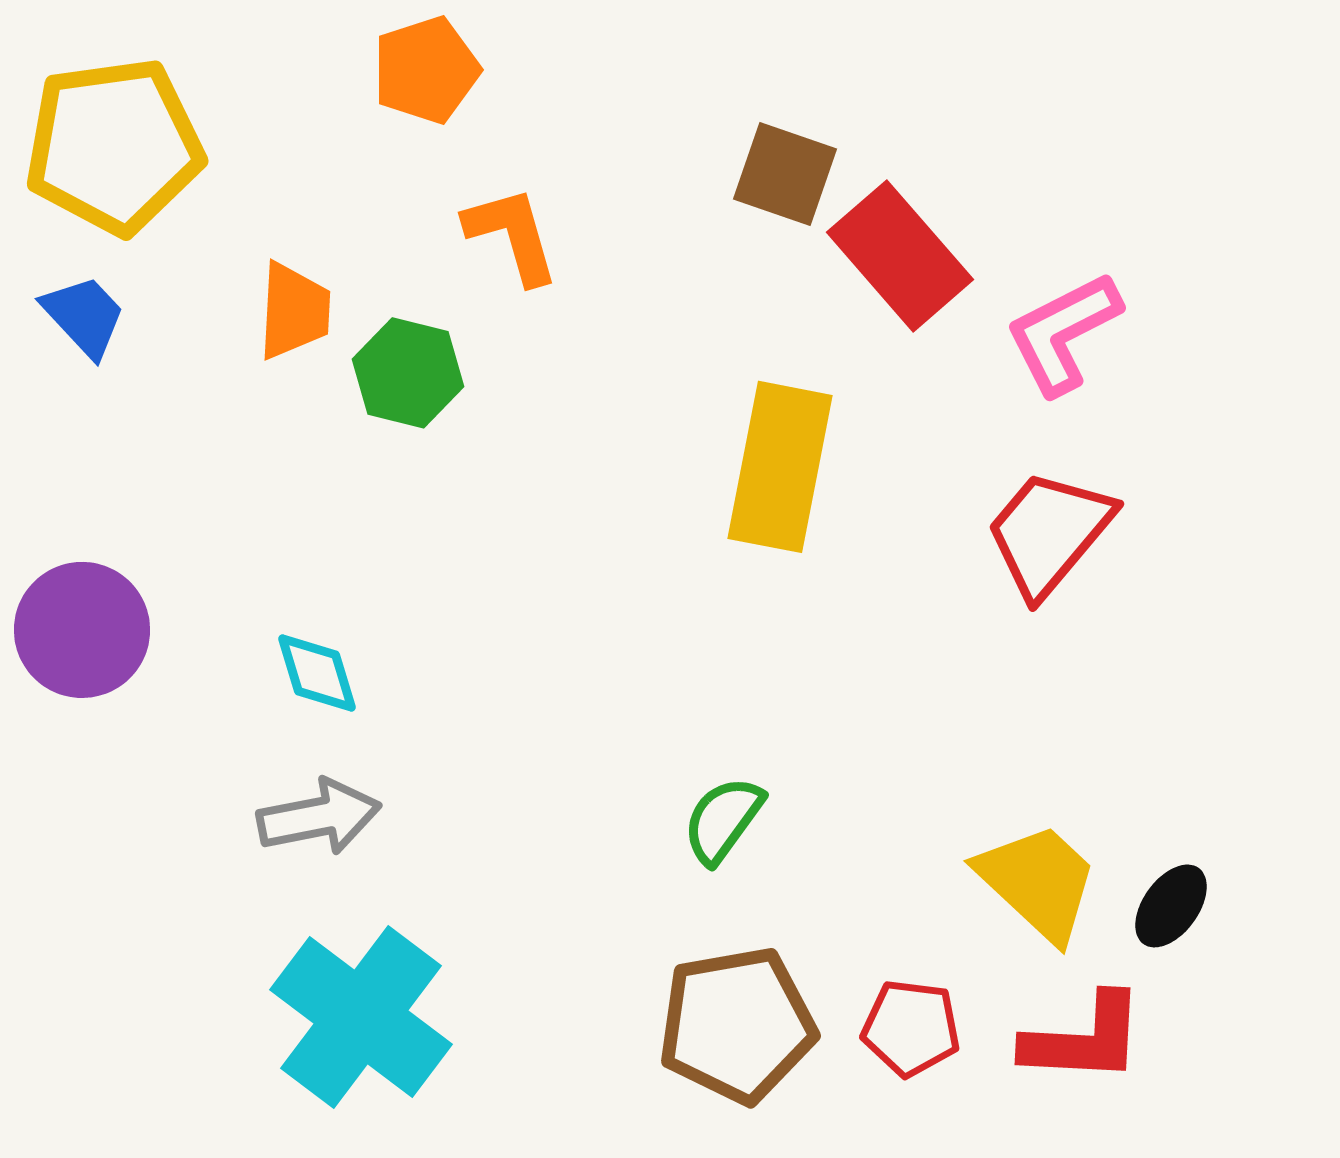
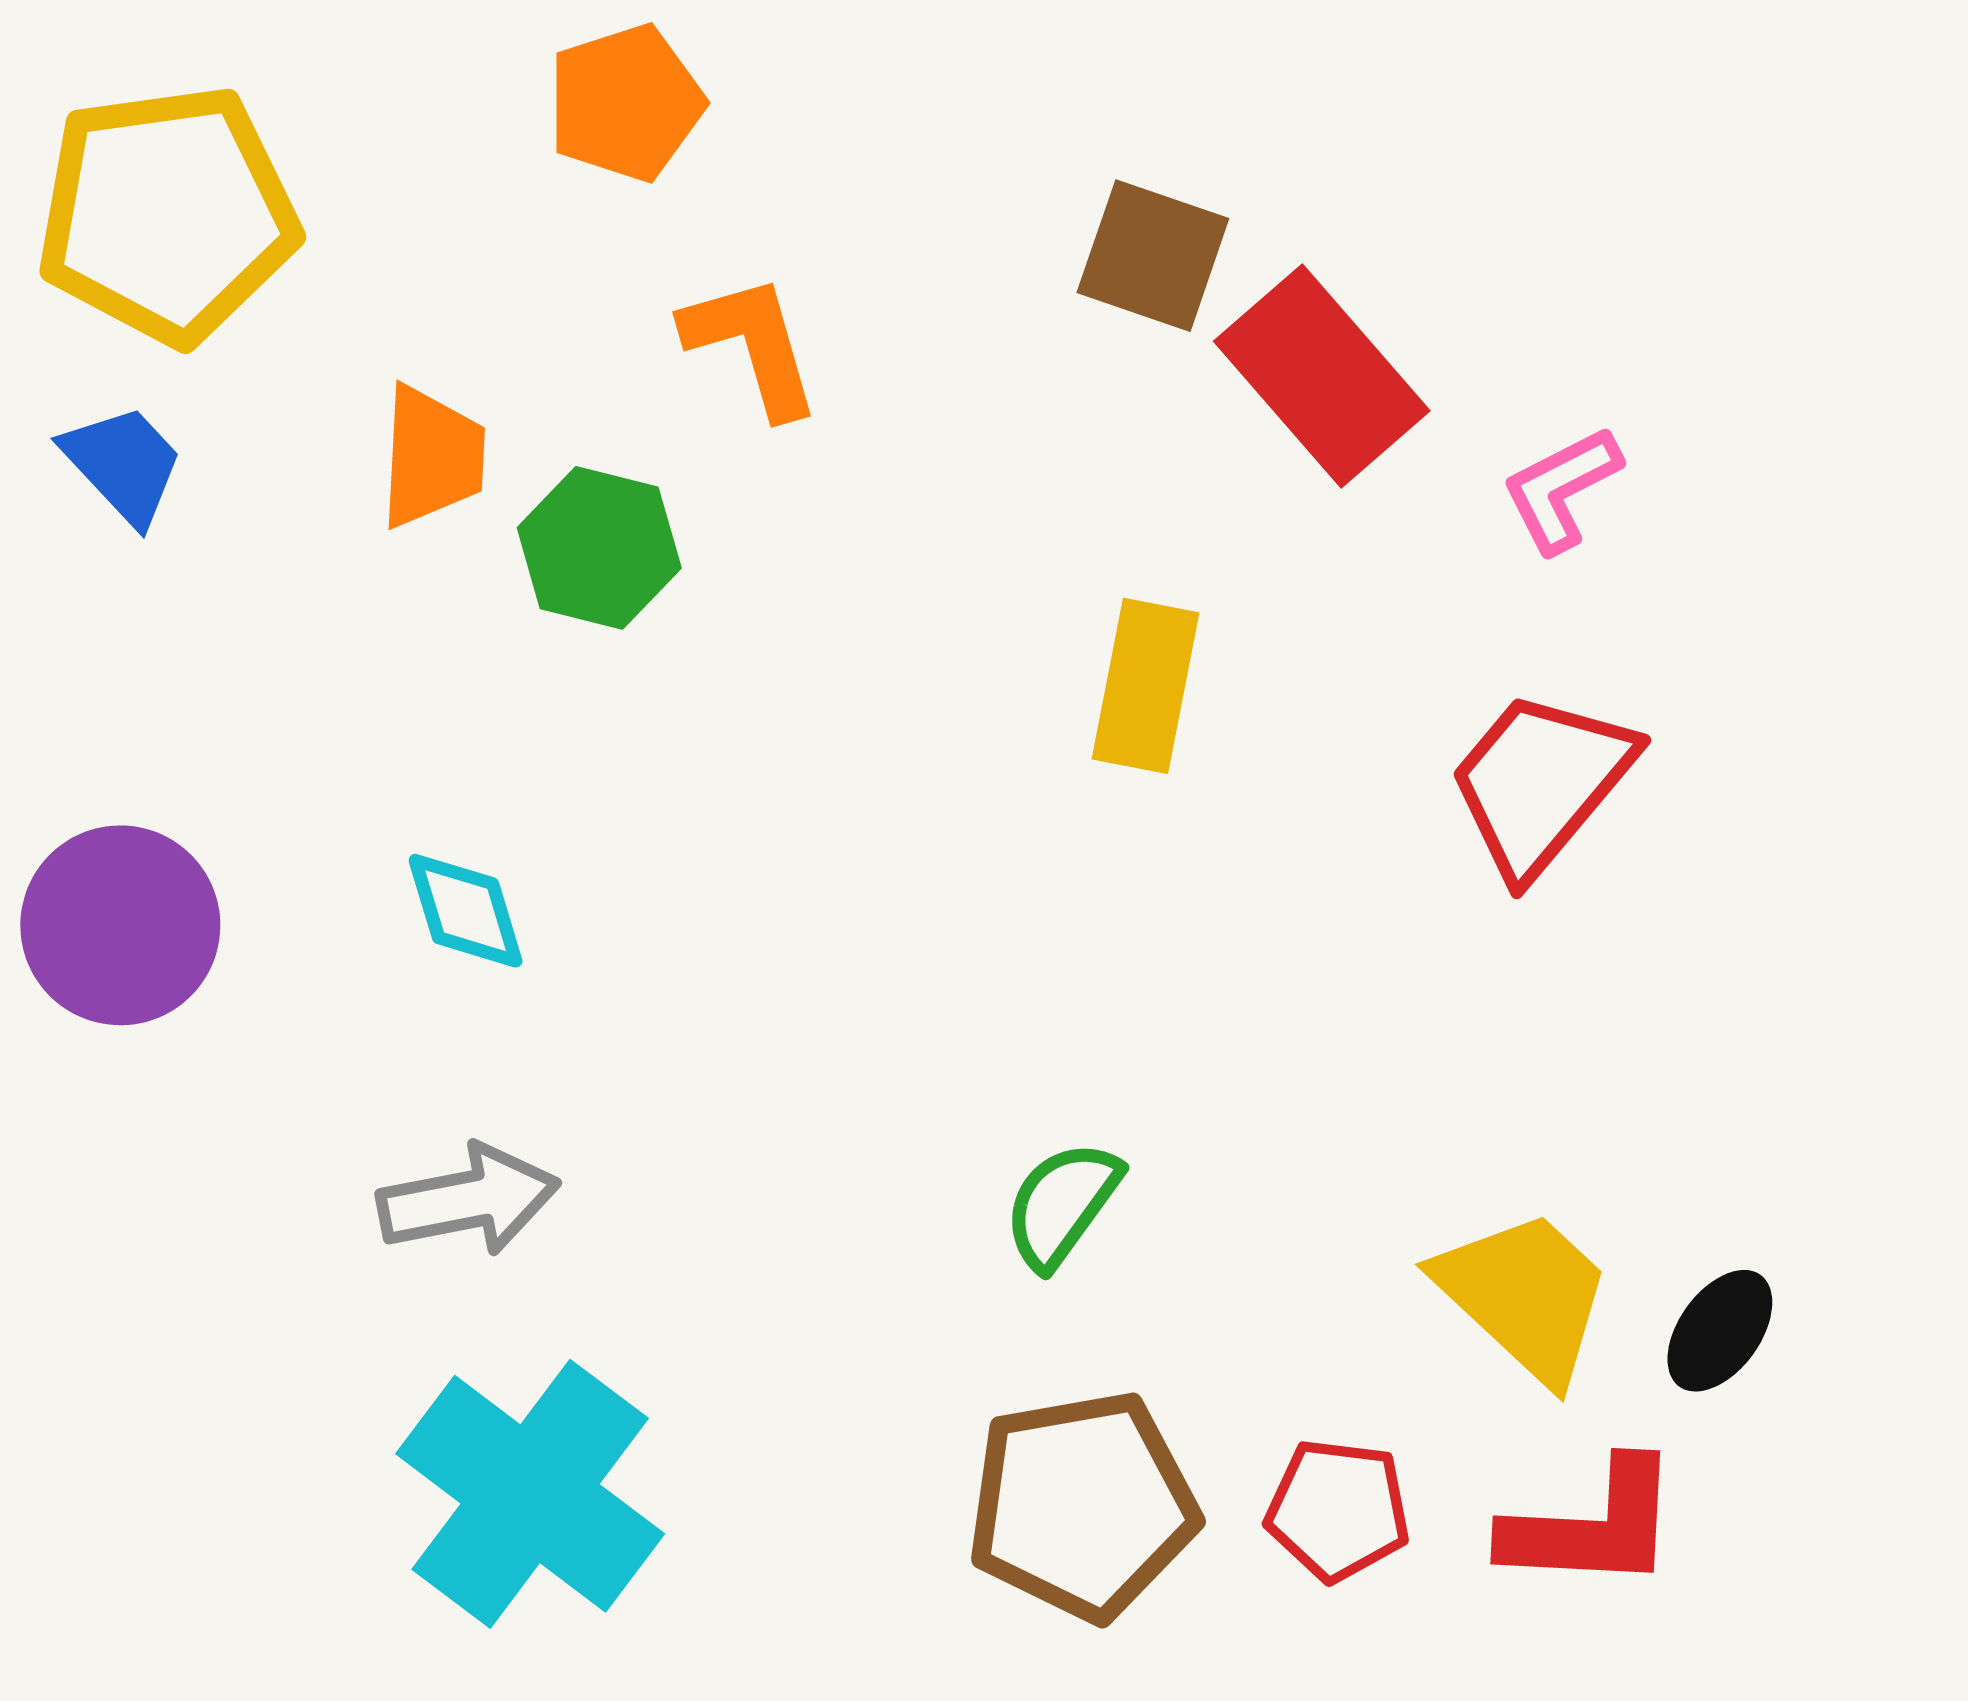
pink L-shape: (1063, 333) -> (1561, 489), size x0.7
yellow rectangle: (780, 467) -> (1146, 686), size x0.7
cyan diamond: (317, 673) -> (466, 911), moved

